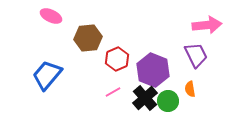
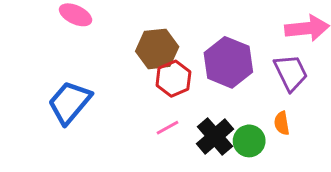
brown hexagon: (88, 38) -> (157, 49), moved
purple hexagon: (153, 70) -> (228, 62), moved

